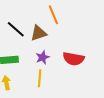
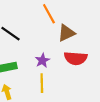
brown triangle: (39, 33) -> (66, 33), moved

